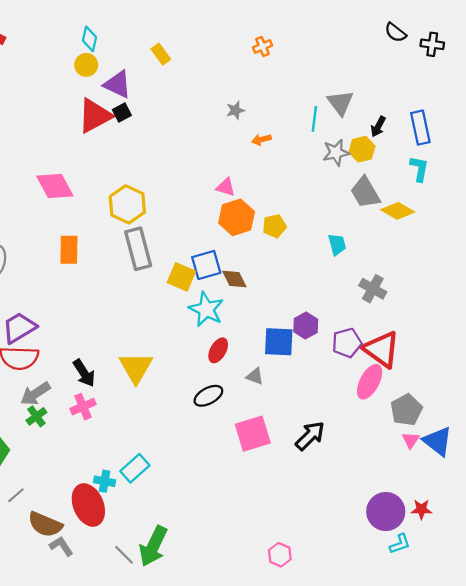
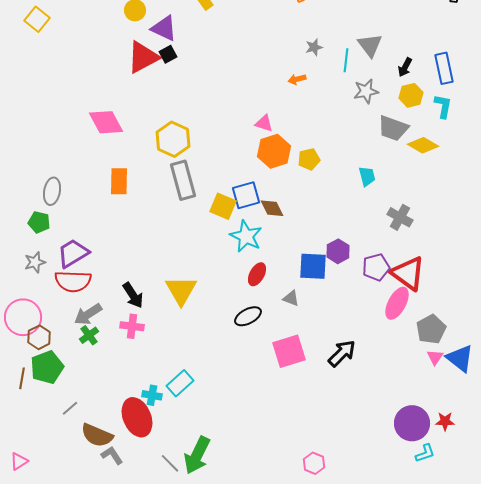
gray star: (235, 110) -> (314, 47), moved
yellow hexagon: (362, 149) -> (411, 95), moved
gray trapezoid: (365, 192) -> (393, 128), turned -40
pink cross: (83, 407) -> (132, 326), turned 30

